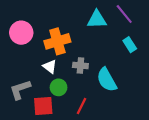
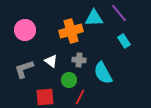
orange cross: (57, 41) -> (71, 31), moved
green circle: (59, 87) -> (69, 80), moved
gray L-shape: (20, 90) -> (24, 69), moved

